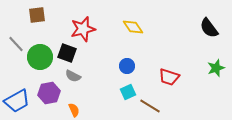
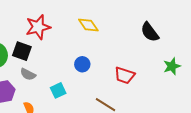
black semicircle: (209, 28) -> (150, 32), moved
cyan square: (128, 92) -> (58, 90), moved

